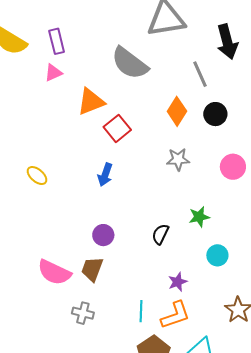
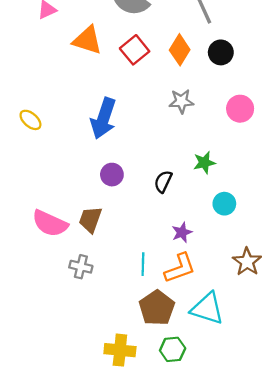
orange triangle: (91, 102) -> (87, 40), turned 40
red square: (117, 128) -> (135, 50), moved
blue arrow: (105, 175) -> (103, 118), size x1.6
purple circle: (103, 235) -> (112, 175), moved

